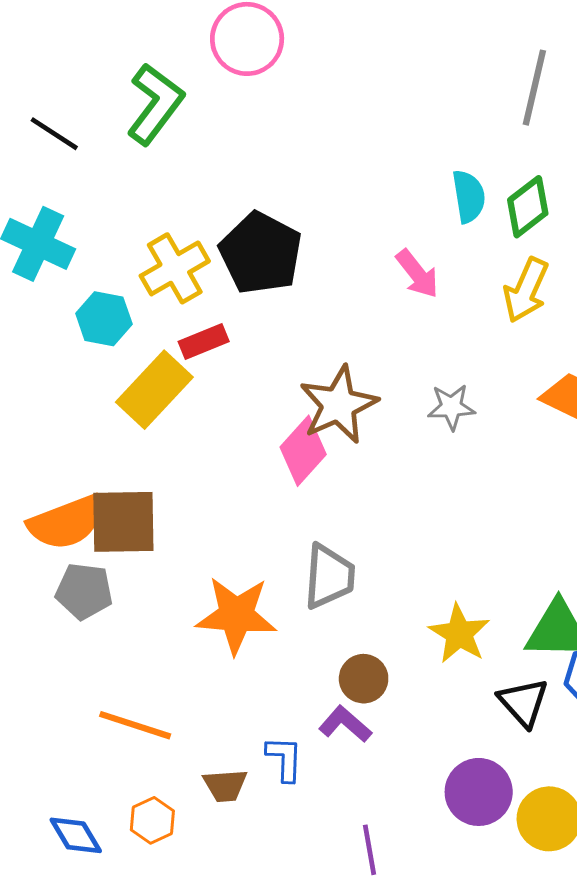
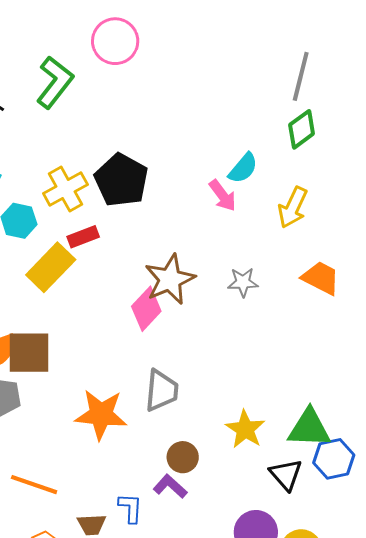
cyan semicircle: (469, 196) -> (243, 168), moved, turned 48
green diamond: (528, 207) -> (302, 129), moved

